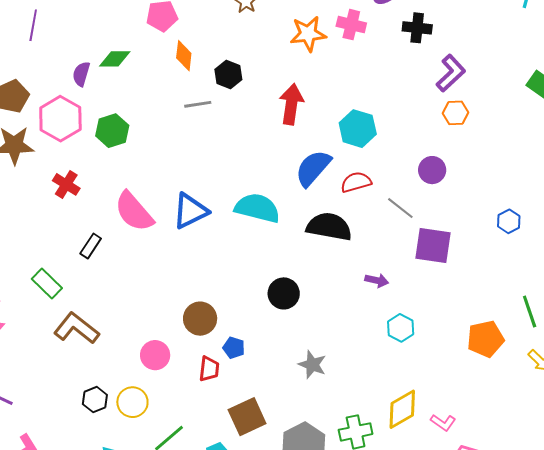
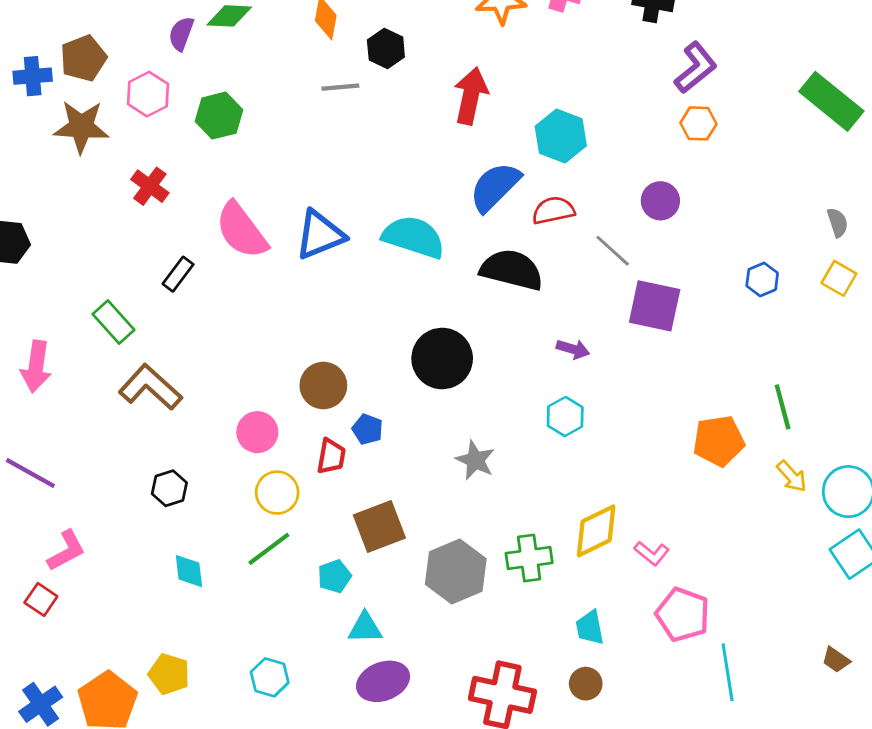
pink hexagon: (60, 119) -> (148, 94), size x0.7
black circle: (284, 293) -> (442, 359), size x1.4
cyan hexagon: (401, 328) -> (565, 417), moved
yellow circle: (132, 402) -> (277, 493), moved

